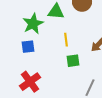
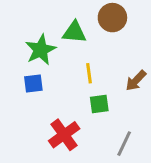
red cross: (30, 82) -> (64, 135), moved

